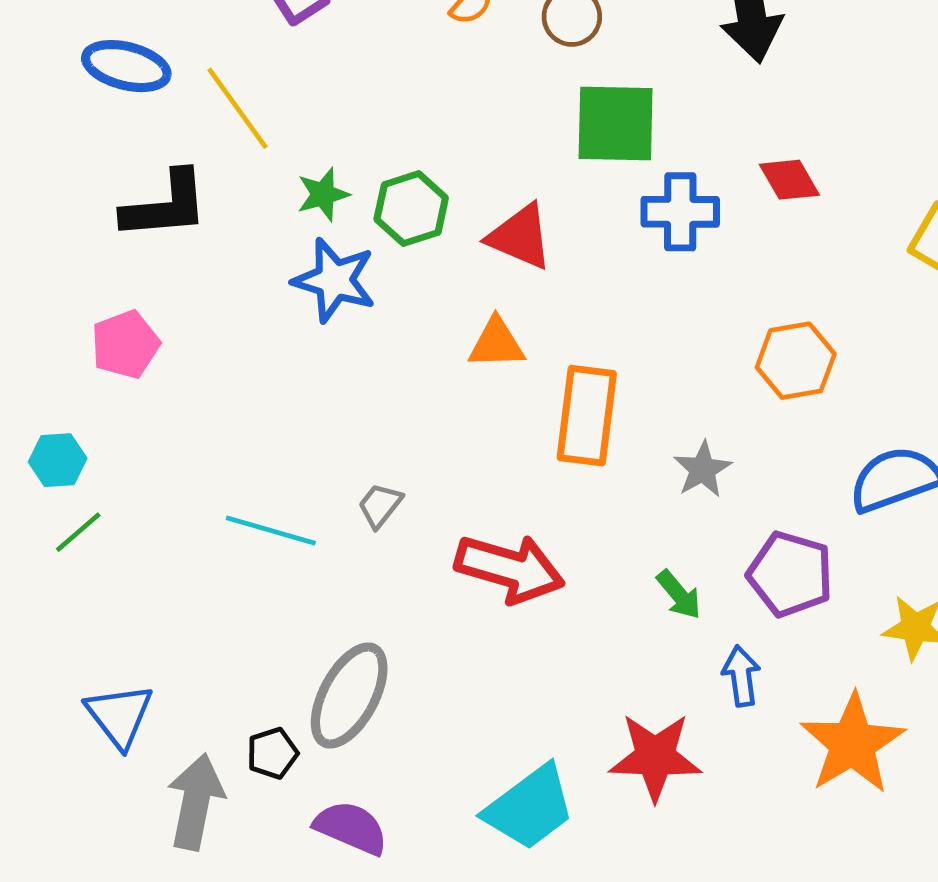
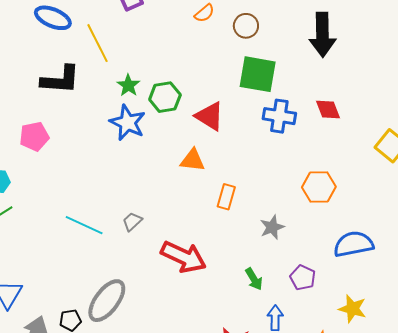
green star: (323, 194) -> (128, 85), turned -30
orange rectangle: (587, 416) -> (226, 197), size x0.6
purple pentagon: (790, 574) -> (303, 278), size x0.7

